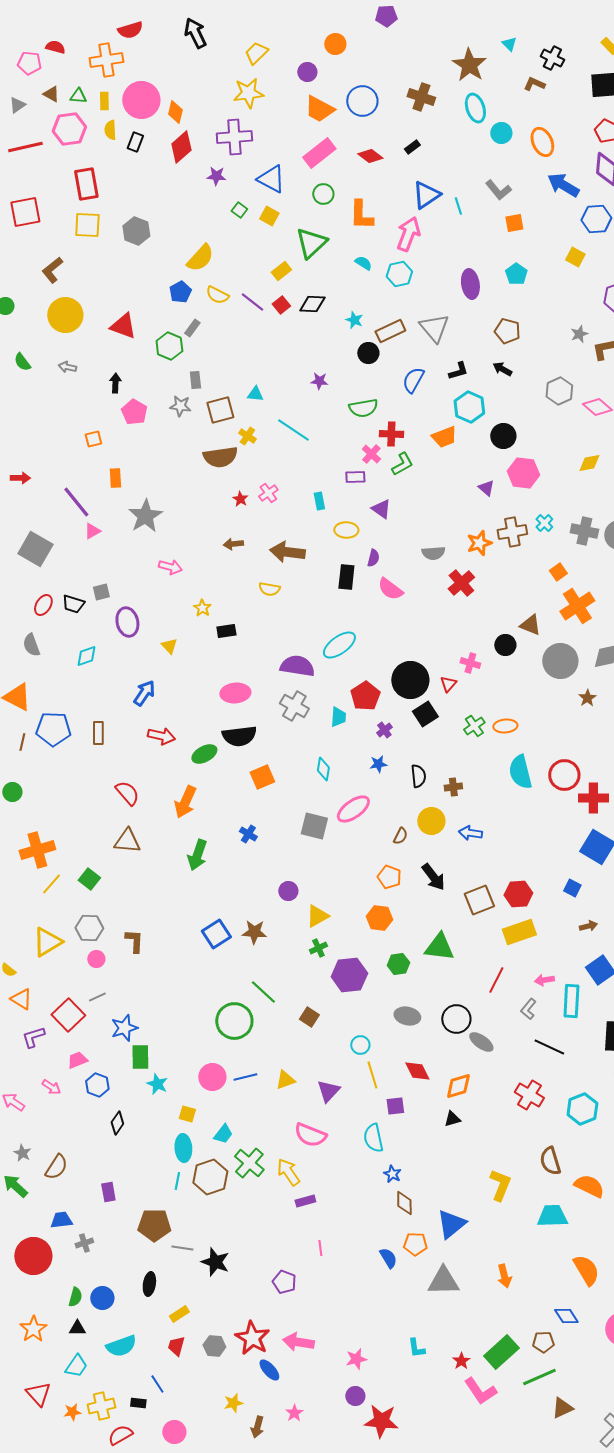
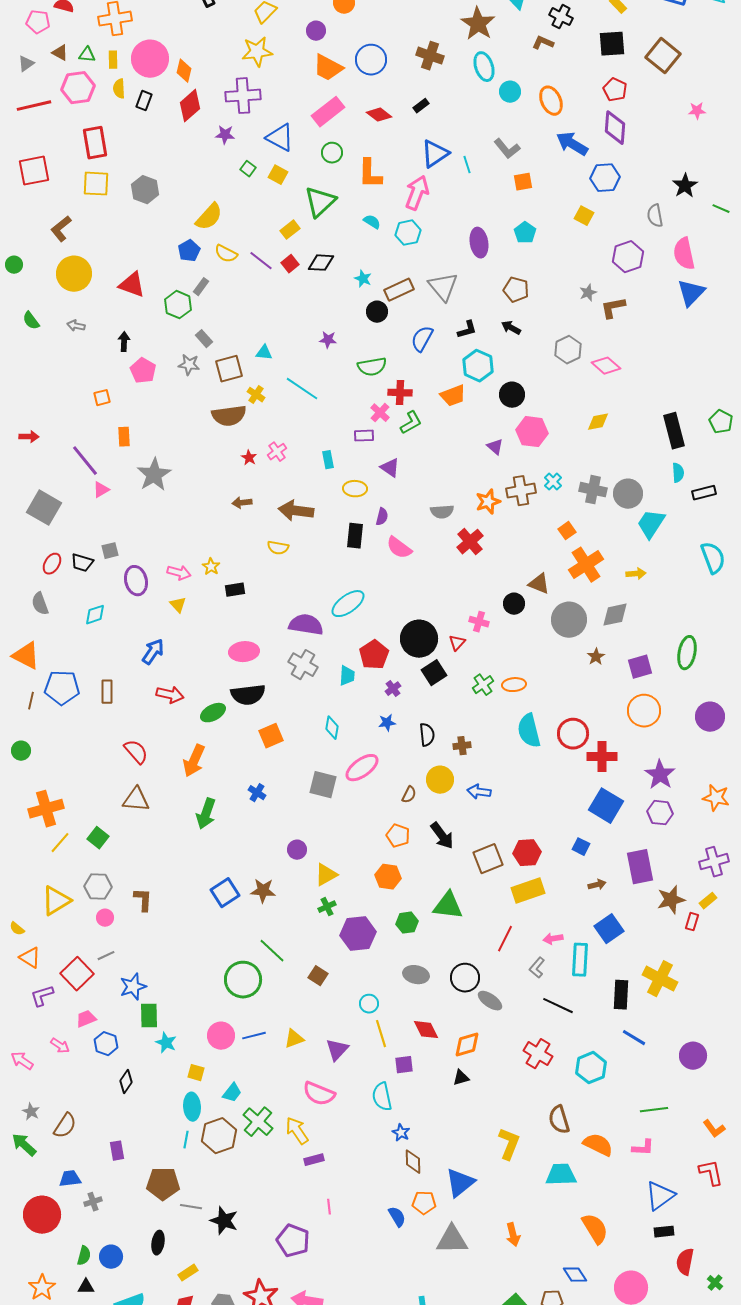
gray rectangle: (195, 380) -> (204, 339), turned -36
pink arrow: (170, 567) -> (179, 573), moved
purple pentagon: (284, 1282) -> (293, 1241), size x1.4

